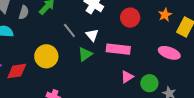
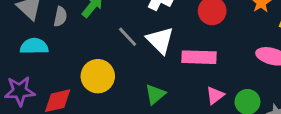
white triangle: (92, 35) -> (160, 40), size x1.5
green triangle: (85, 54) -> (155, 94), moved

